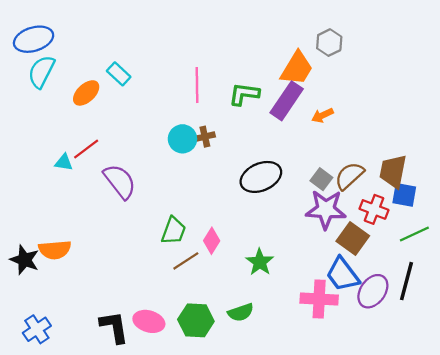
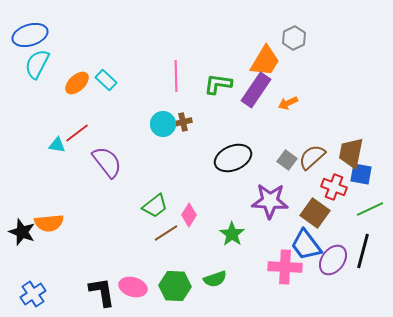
cyan rectangle: (119, 74) -> (106, 80), moved
purple star: (326, 209) -> (270, 201), moved
green trapezoid: (174, 231) -> (155, 206), turned 32

